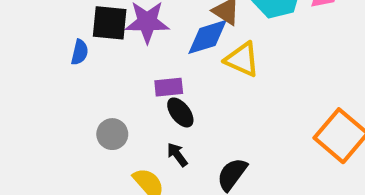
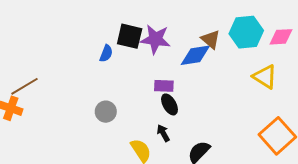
yellow triangle: (242, 59) -> (265, 77), moved
gray circle: (112, 134) -> (106, 112), moved

